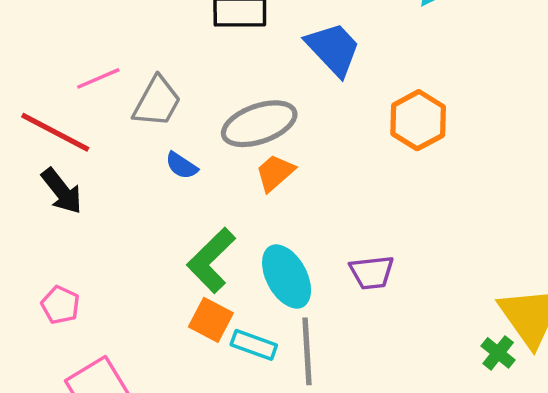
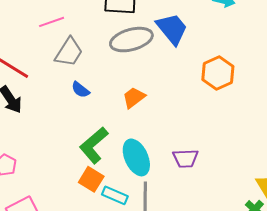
pink line: (98, 78) -> (52, 22), moved
gray ellipse: (259, 124) -> (131, 40), moved

